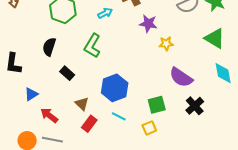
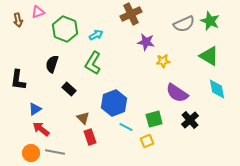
cyan arrow: (105, 13) -> (96, 35), moved
red arrow: (49, 115) -> (41, 129), moved
cyan line: (119, 116) -> (126, 127), moved
red rectangle: (89, 124) -> (90, 137), turned -56

